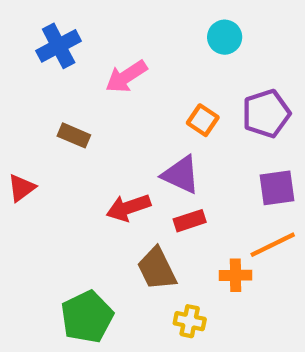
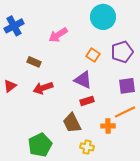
cyan circle: (225, 37) -> (103, 17), size x1.6
blue cross: (59, 46) -> (14, 26), moved
red arrow: (128, 208) -> (43, 88), moved

